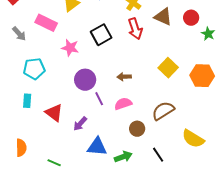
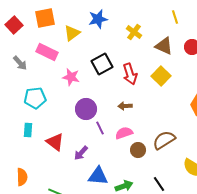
red arrow: (135, 29) -> (130, 74), moved
yellow square: (168, 68) -> (161, 76), moved
brown circle: (137, 129) -> (138, 150), moved

